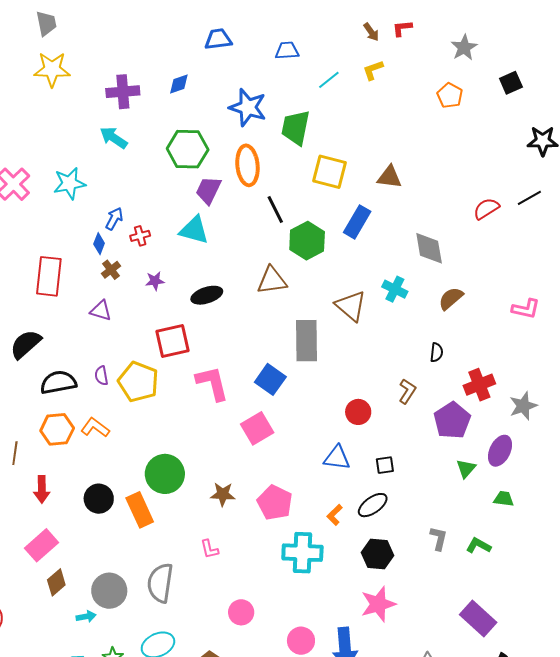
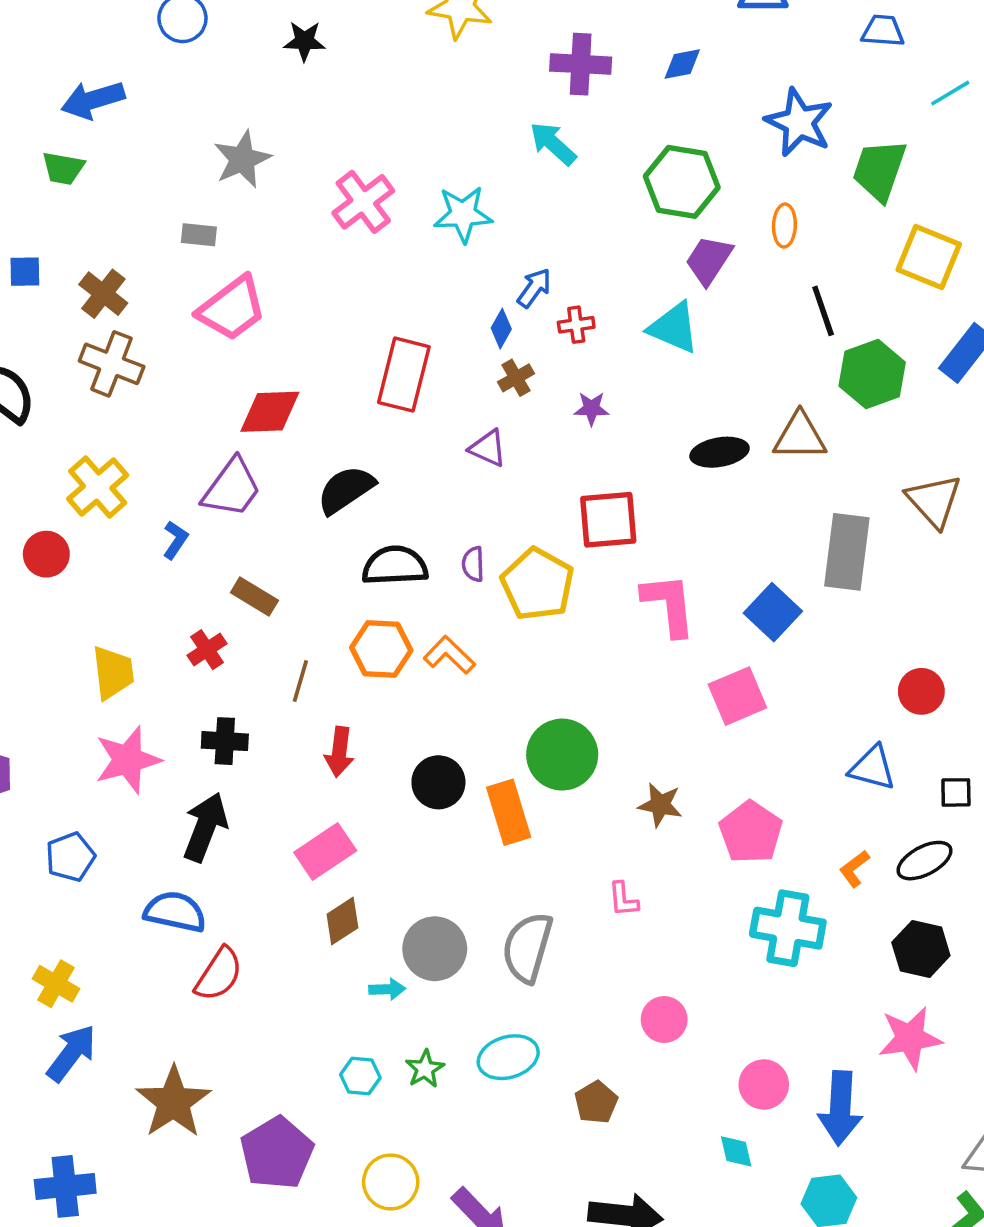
orange ellipse: (247, 165) -> (784, 226), size x0.6
black ellipse: (207, 295) -> (720, 452), moved

